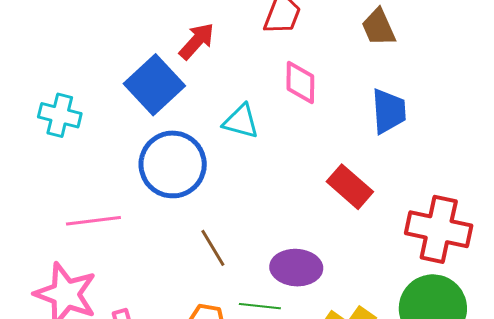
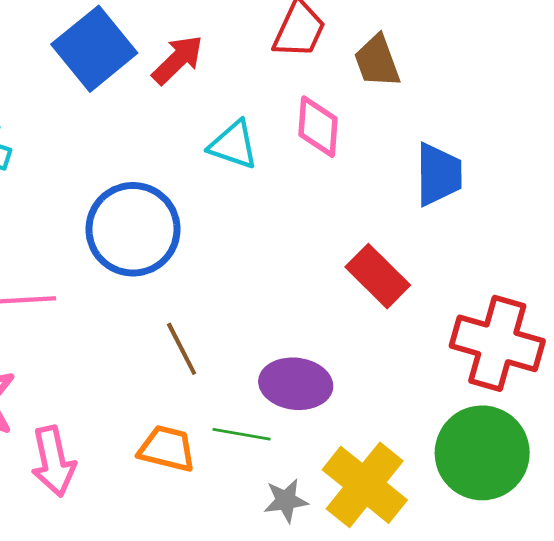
brown trapezoid: (378, 27) -> (377, 61), moved
blue square: (154, 85) -> (94, 49), moved
cyan triangle: (241, 121) -> (233, 145), moved

